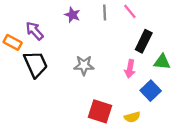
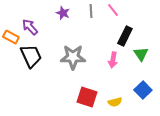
green triangle: (162, 62) -> (141, 54), turned 49
gray star: (84, 65) -> (73, 57), size x1.4
blue square: (151, 91) -> (143, 90), moved

